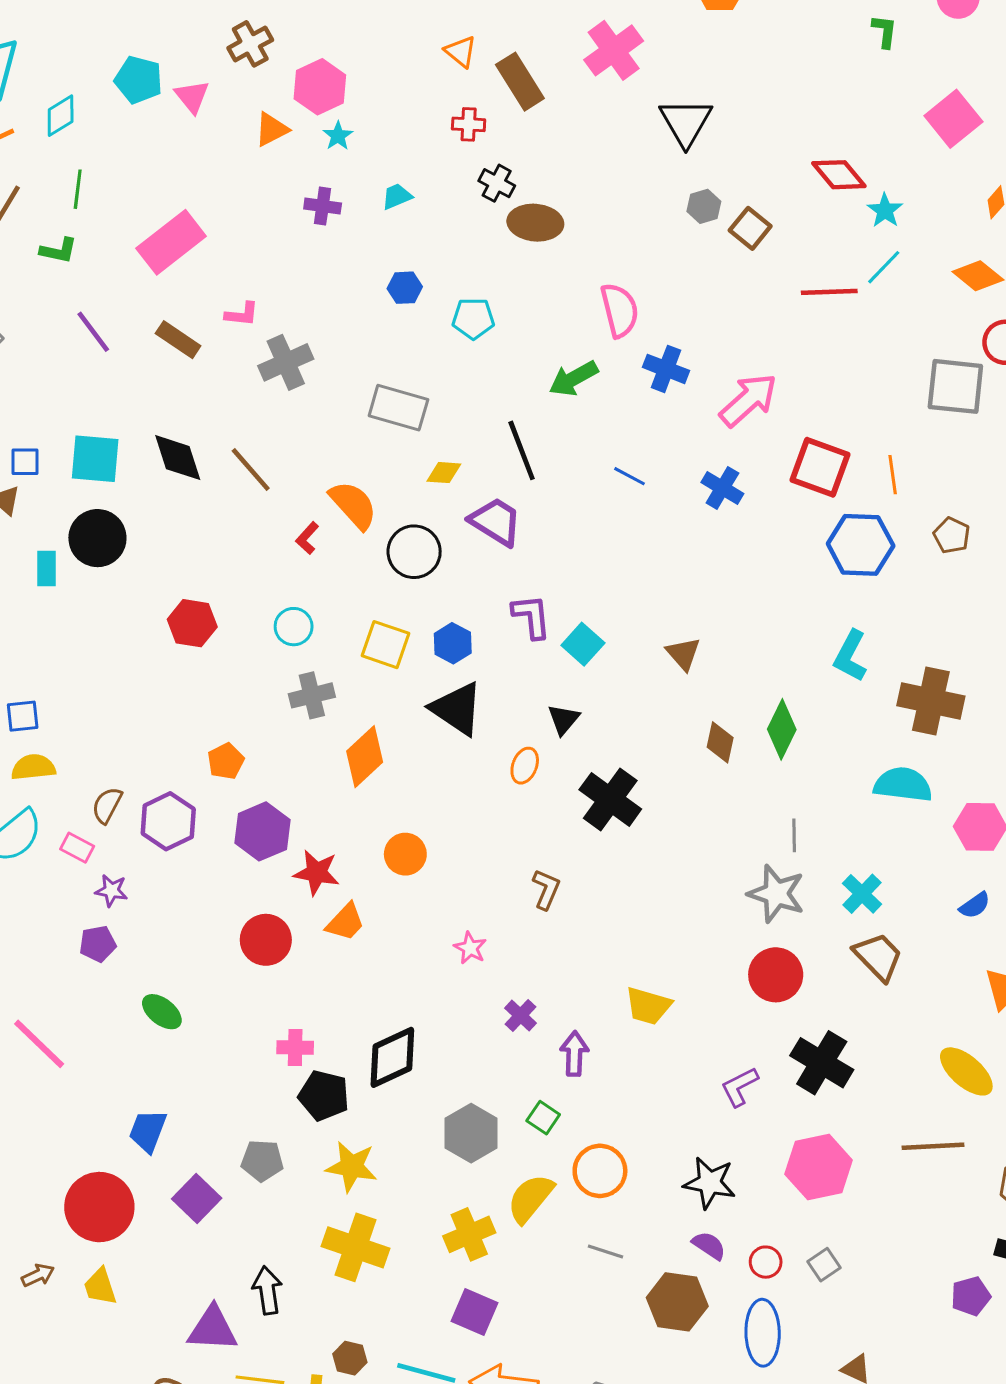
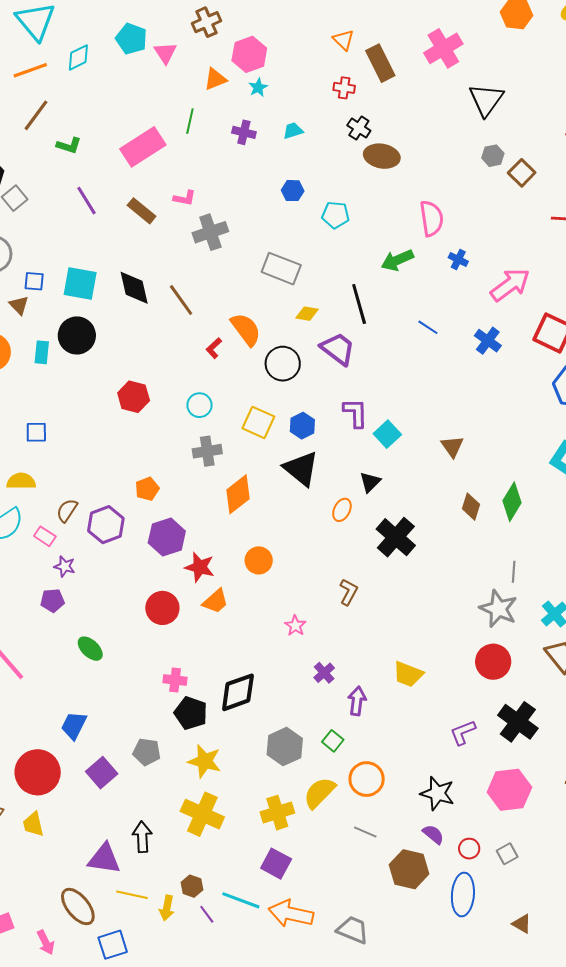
green line: (78, 189) -> (190, 121), moved
blue cross: (666, 369) -> (458, 259), size x0.7
blue square: (23, 716) -> (36, 432), moved

